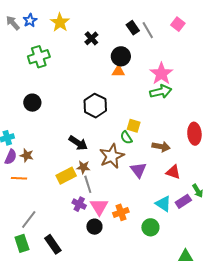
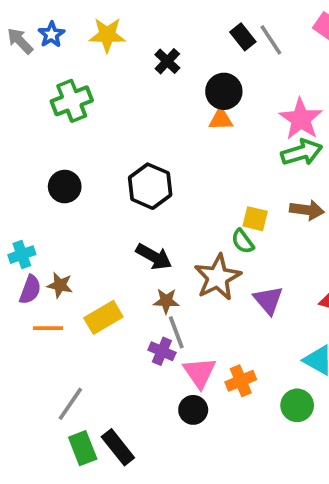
yellow star: (60, 22) -> (107, 35), turned -30
black hexagon: (95, 106) -> (150, 186), moved
brown arrow: (161, 147) -> (307, 210), moved
yellow rectangle: (66, 176) -> (103, 317), moved
purple cross: (79, 204) -> (162, 351), moved
green rectangle: (22, 243) -> (83, 448), moved

